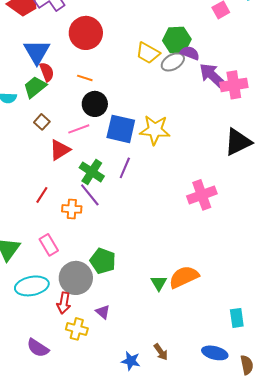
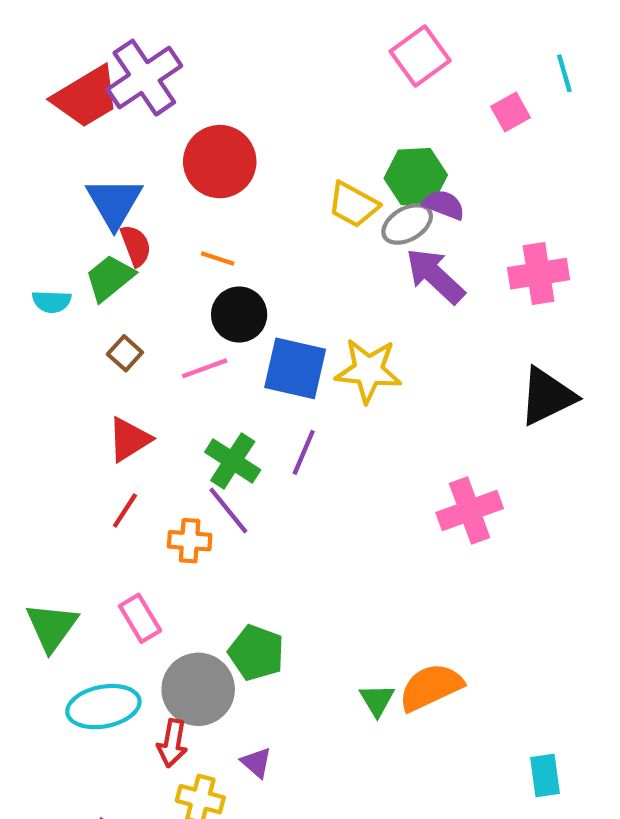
purple arrow: (213, 76) -> (435, 276), moved
red triangle: (60, 150) -> (129, 439), moved

